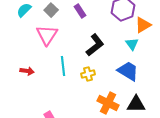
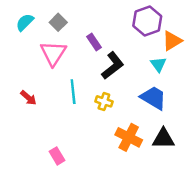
purple rectangle: (80, 11) -> (94, 42), moved
red arrow: (27, 71) -> (28, 98), turned 32
yellow cross: (88, 74) -> (104, 101), turned 32

